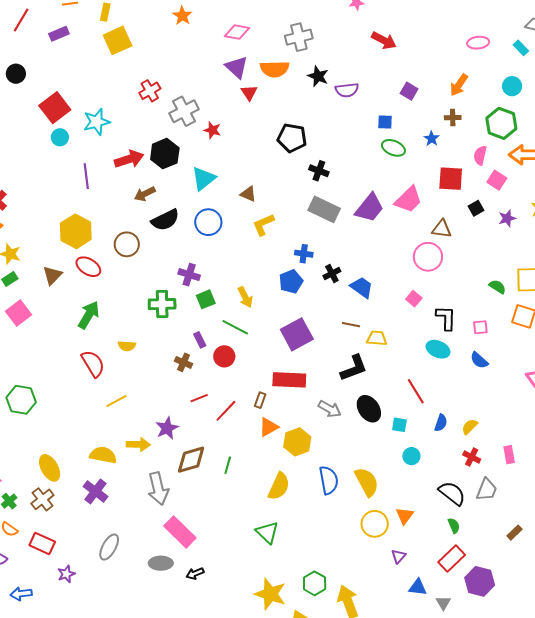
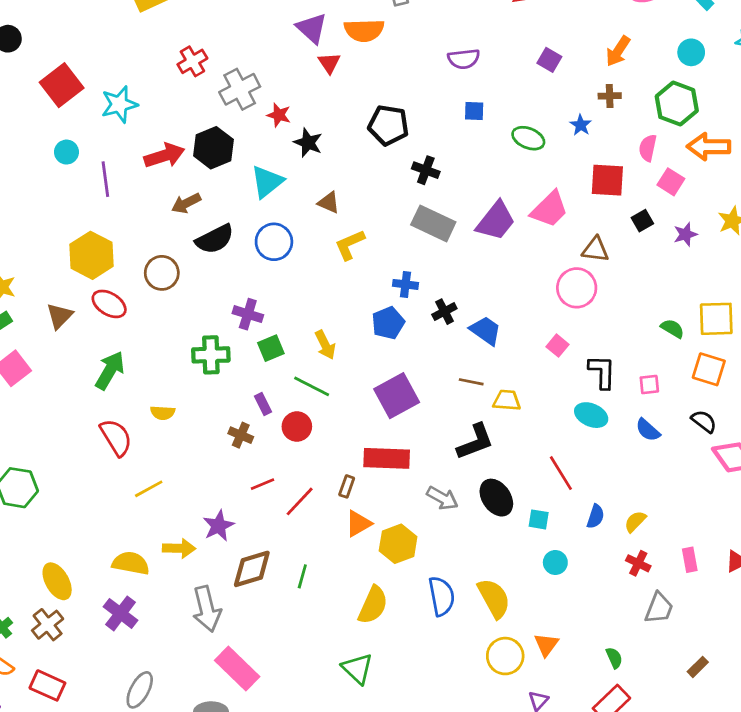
black star: (318, 76) -> (308, 143), moved
blue square: (385, 122) -> (474, 111), moved
cyan circle: (60, 137) -> (66, 152), moved
black semicircle: (452, 493) -> (704, 421), moved, size x0.7

